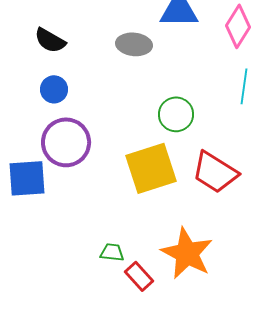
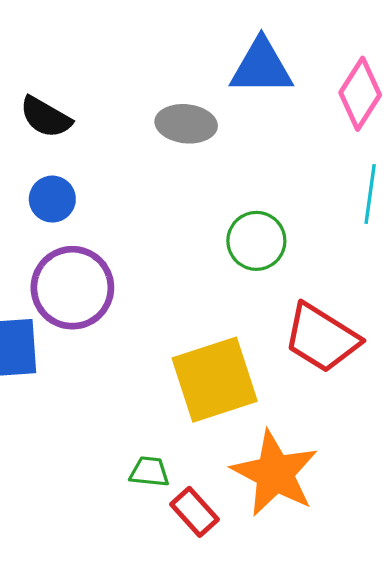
yellow square: (151, 168) -> (215, 380), moved

